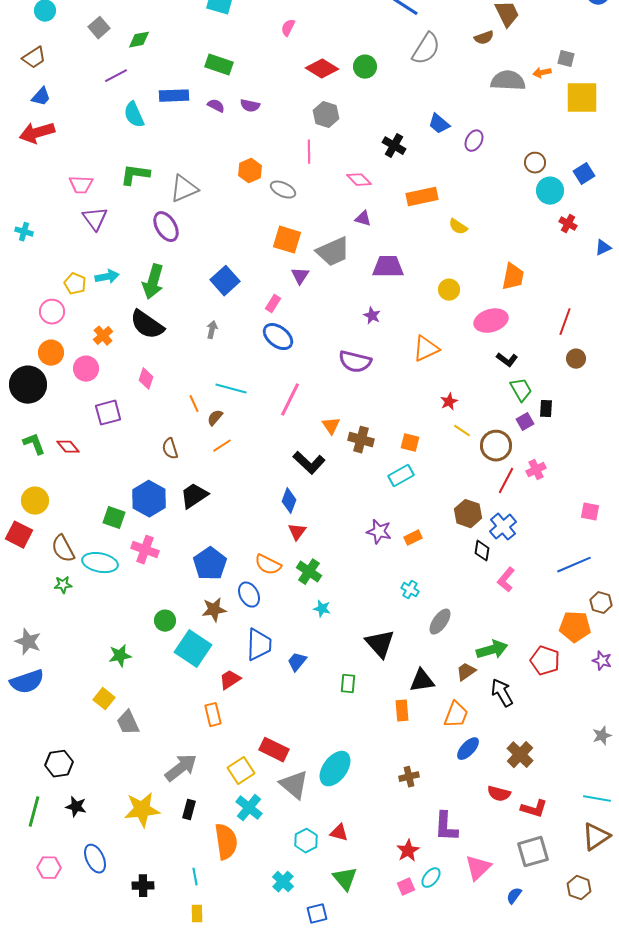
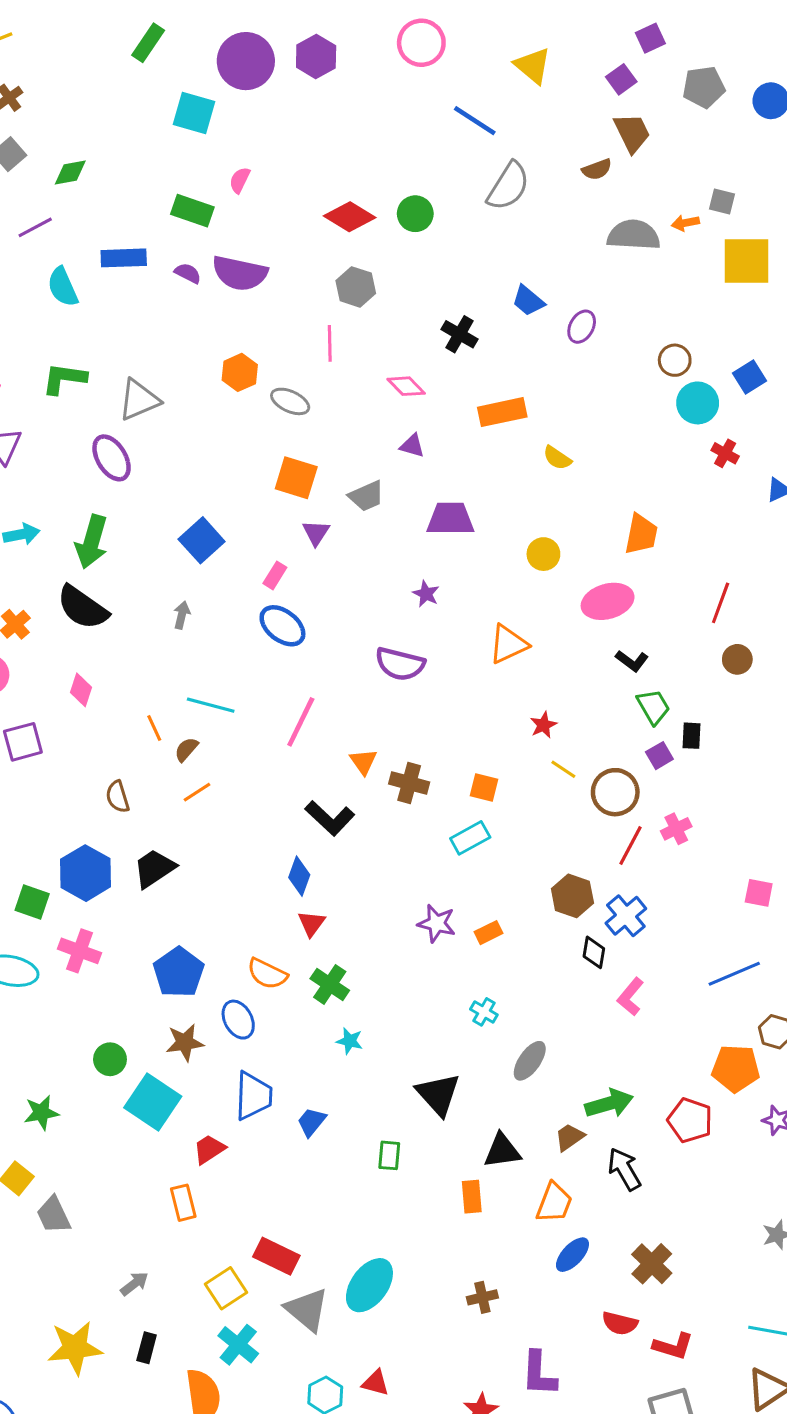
pink semicircle: (288, 28) -> (240, 180), moved
purple semicircle: (250, 106) -> (240, 273), size x1.8
gray trapezoid: (333, 252) -> (366, 496), size x0.7
gray arrow: (181, 768) -> (134, 1284), size x0.6

